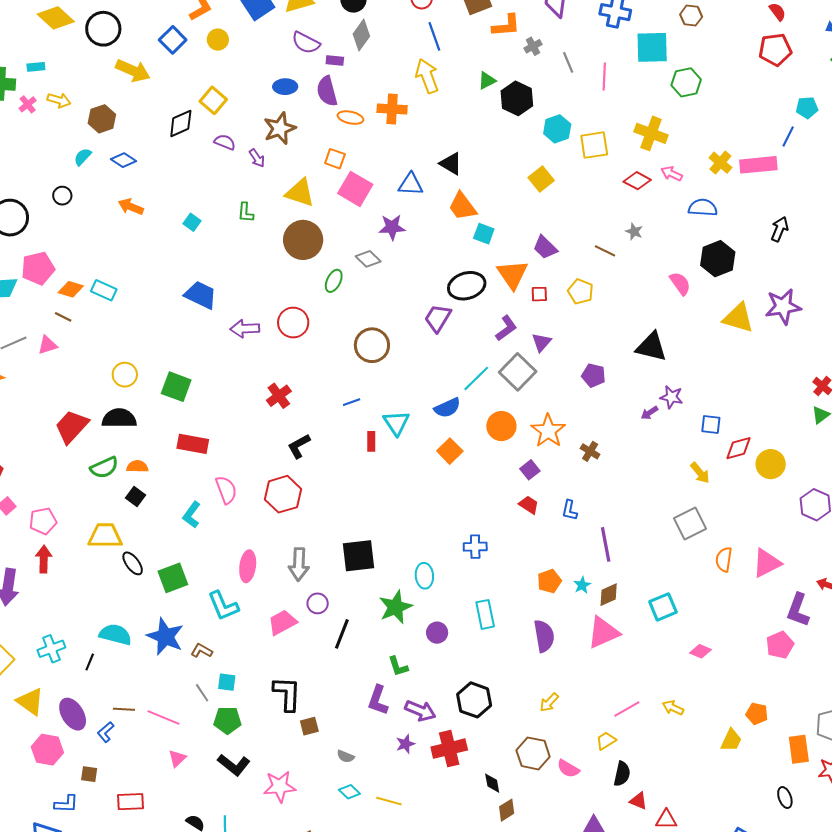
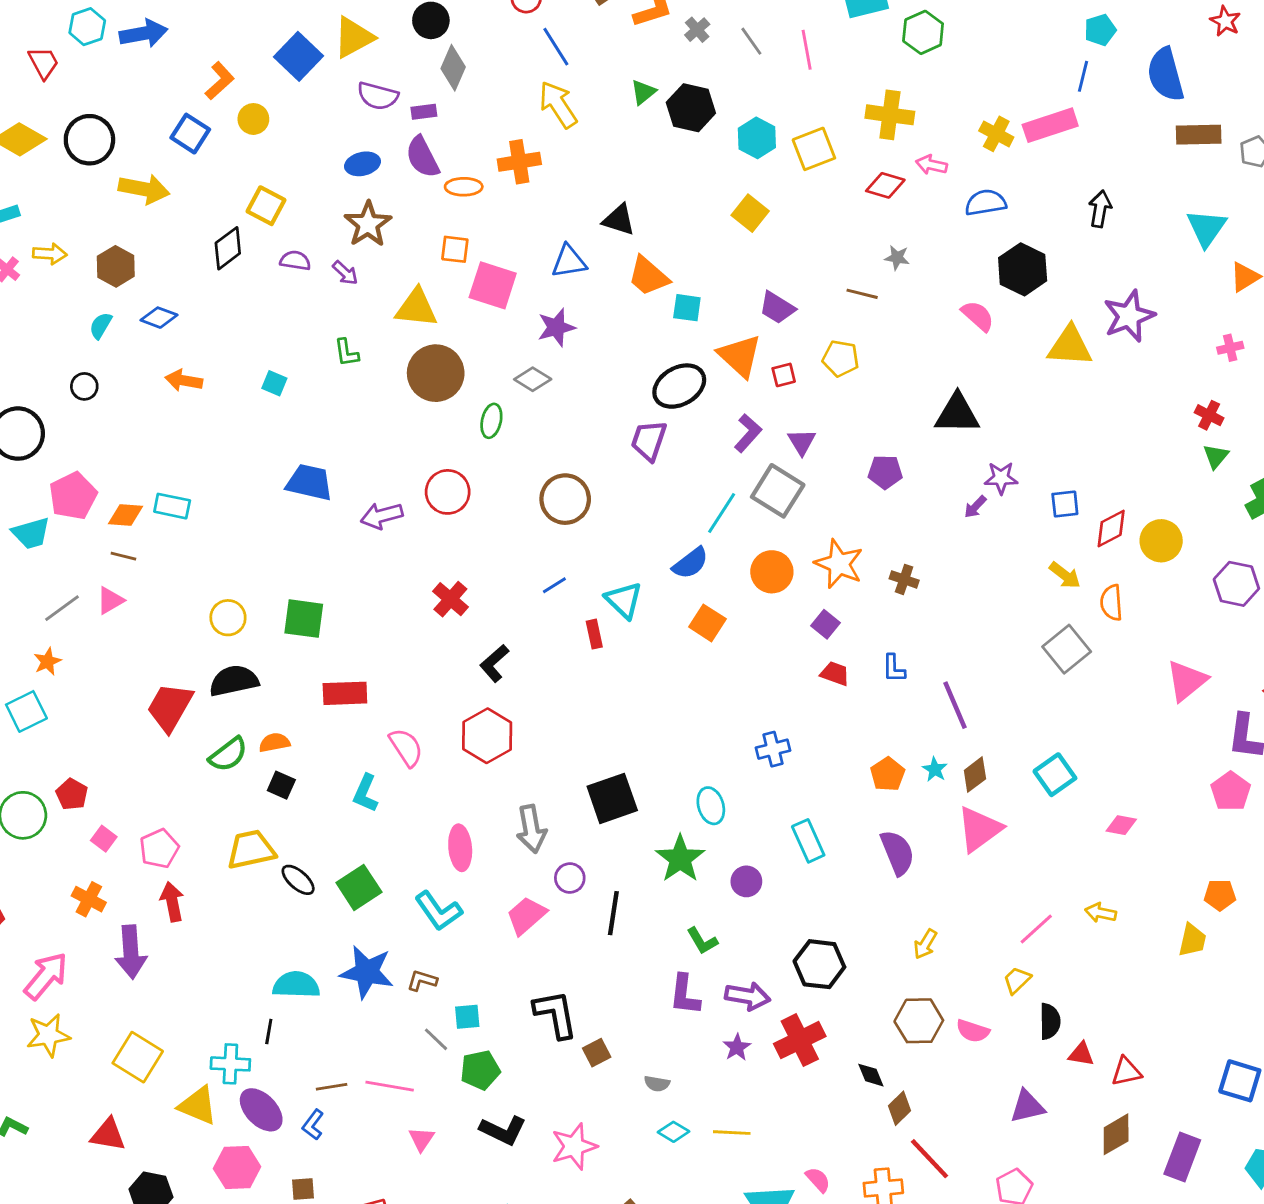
orange semicircle: (724, 559) -> (1111, 603), moved
cyan cross: (51, 649) -> (230, 1064), moved, turned 36

